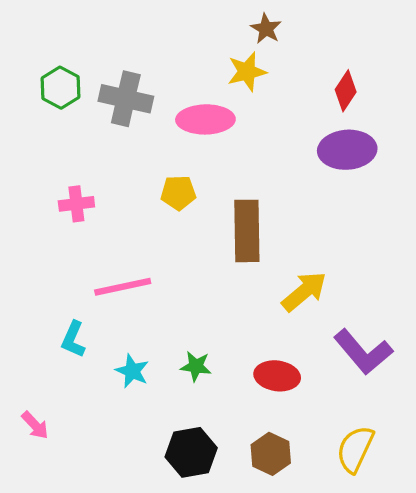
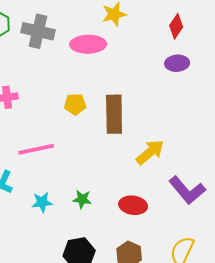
purple ellipse: (347, 150) -> (177, 63), size x0.7
yellow pentagon: (178, 193) -> (75, 104), moved
cyan star: (132, 371) -> (42, 202), turned -30

